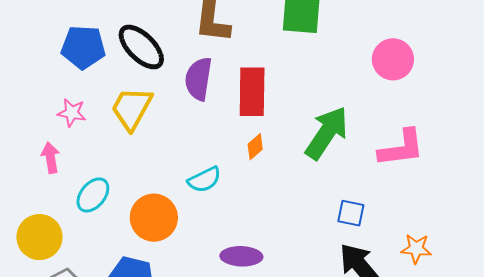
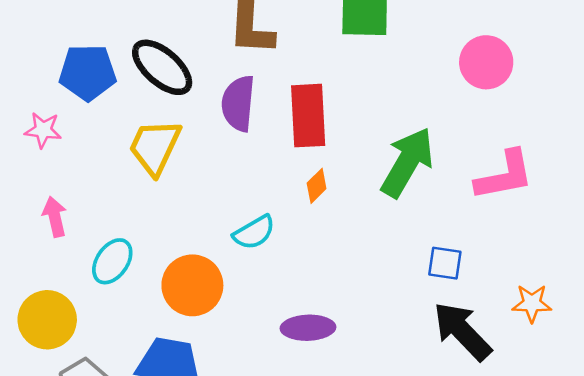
pink star: (72, 113) -> (43, 130), moved

